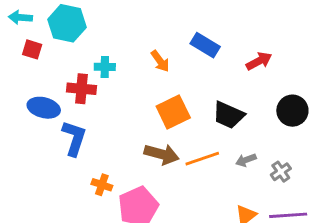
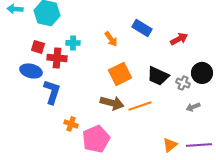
red square: (32, 49) -> (38, 47), moved
gray arrow: (246, 160) -> (193, 107), moved
gray cross: (281, 172) -> (183, 83), moved, turned -32

